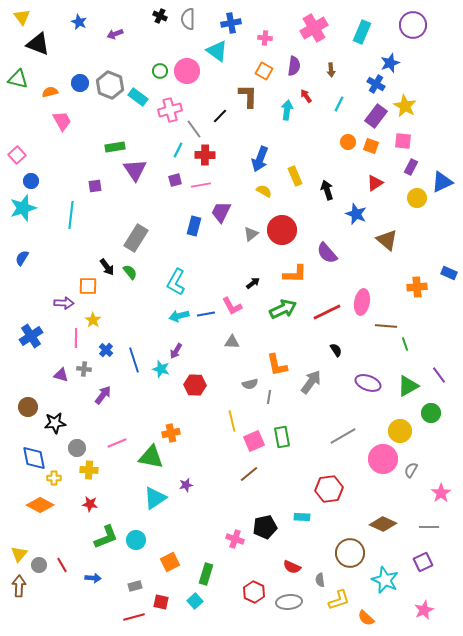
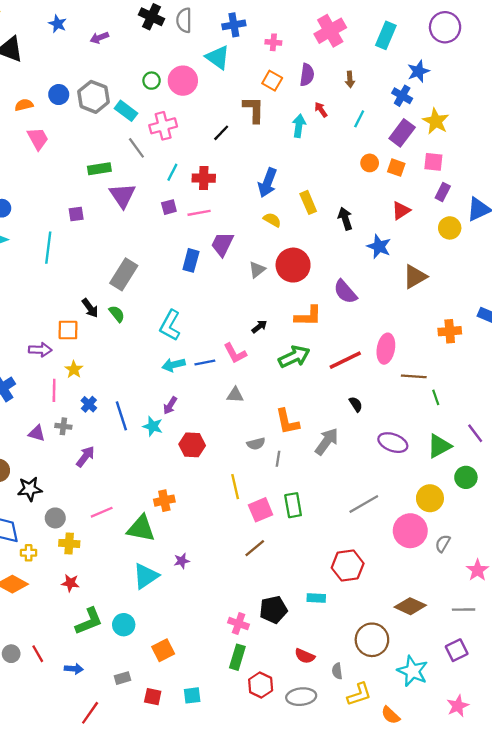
black cross: (160, 16) -> (152, 17), size x1.5
gray line: (194, 129) -> (136, 148), moved
brown triangle: (387, 240) -> (415, 277), turned 50
green rectangle: (206, 574) -> (237, 657), moved
cyan square: (195, 601) -> (192, 695), turned 35
red line: (134, 617) -> (90, 713), moved, turned -40

